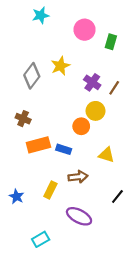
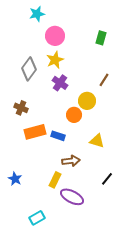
pink circle: (85, 30) -> (55, 36), moved
purple cross: (92, 82) -> (60, 83), moved
yellow rectangle: (50, 190) -> (55, 180), moved

